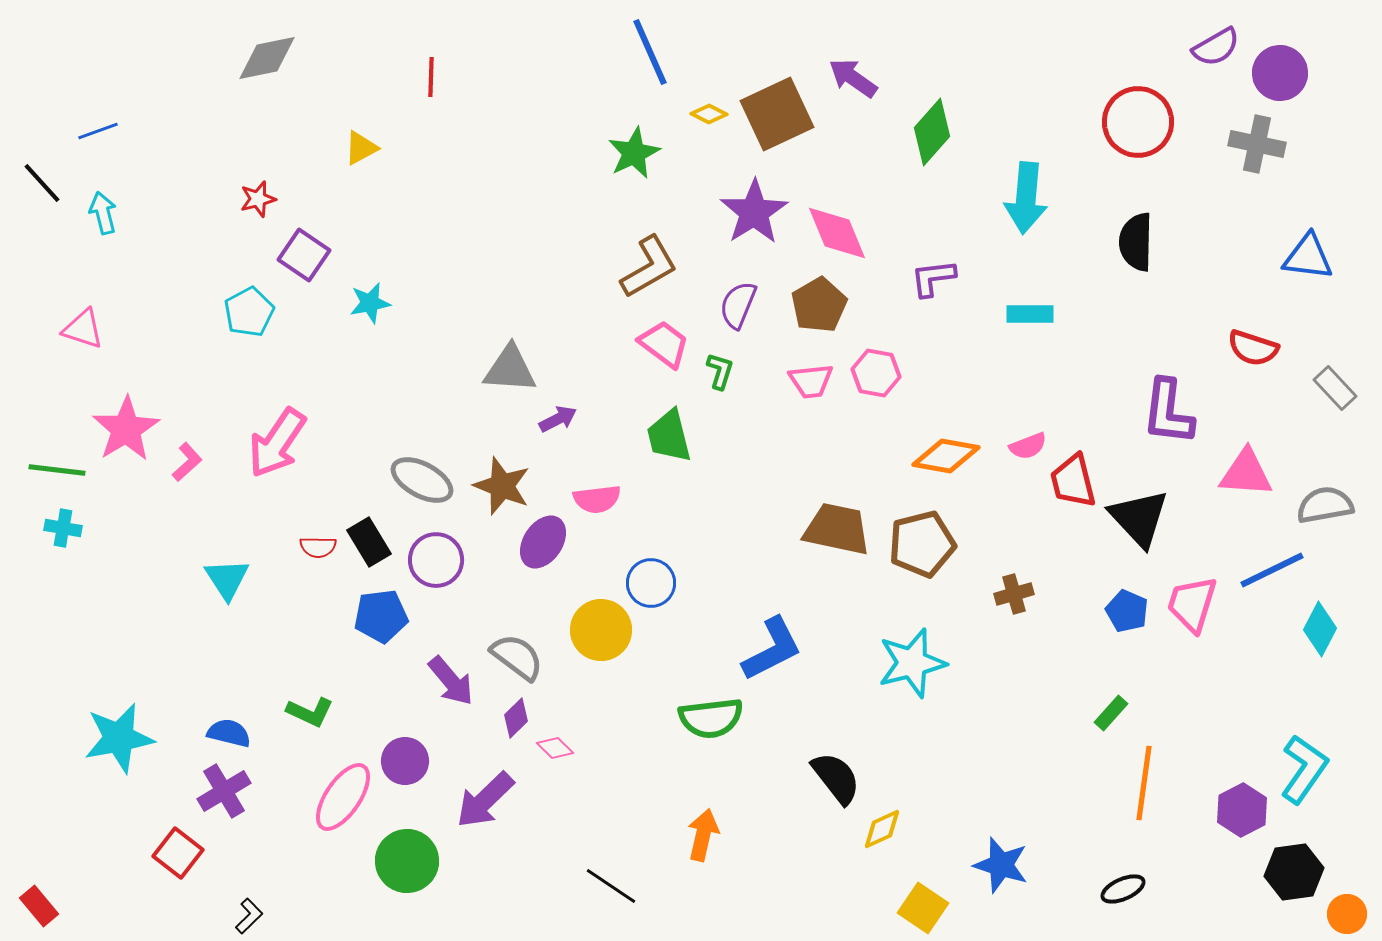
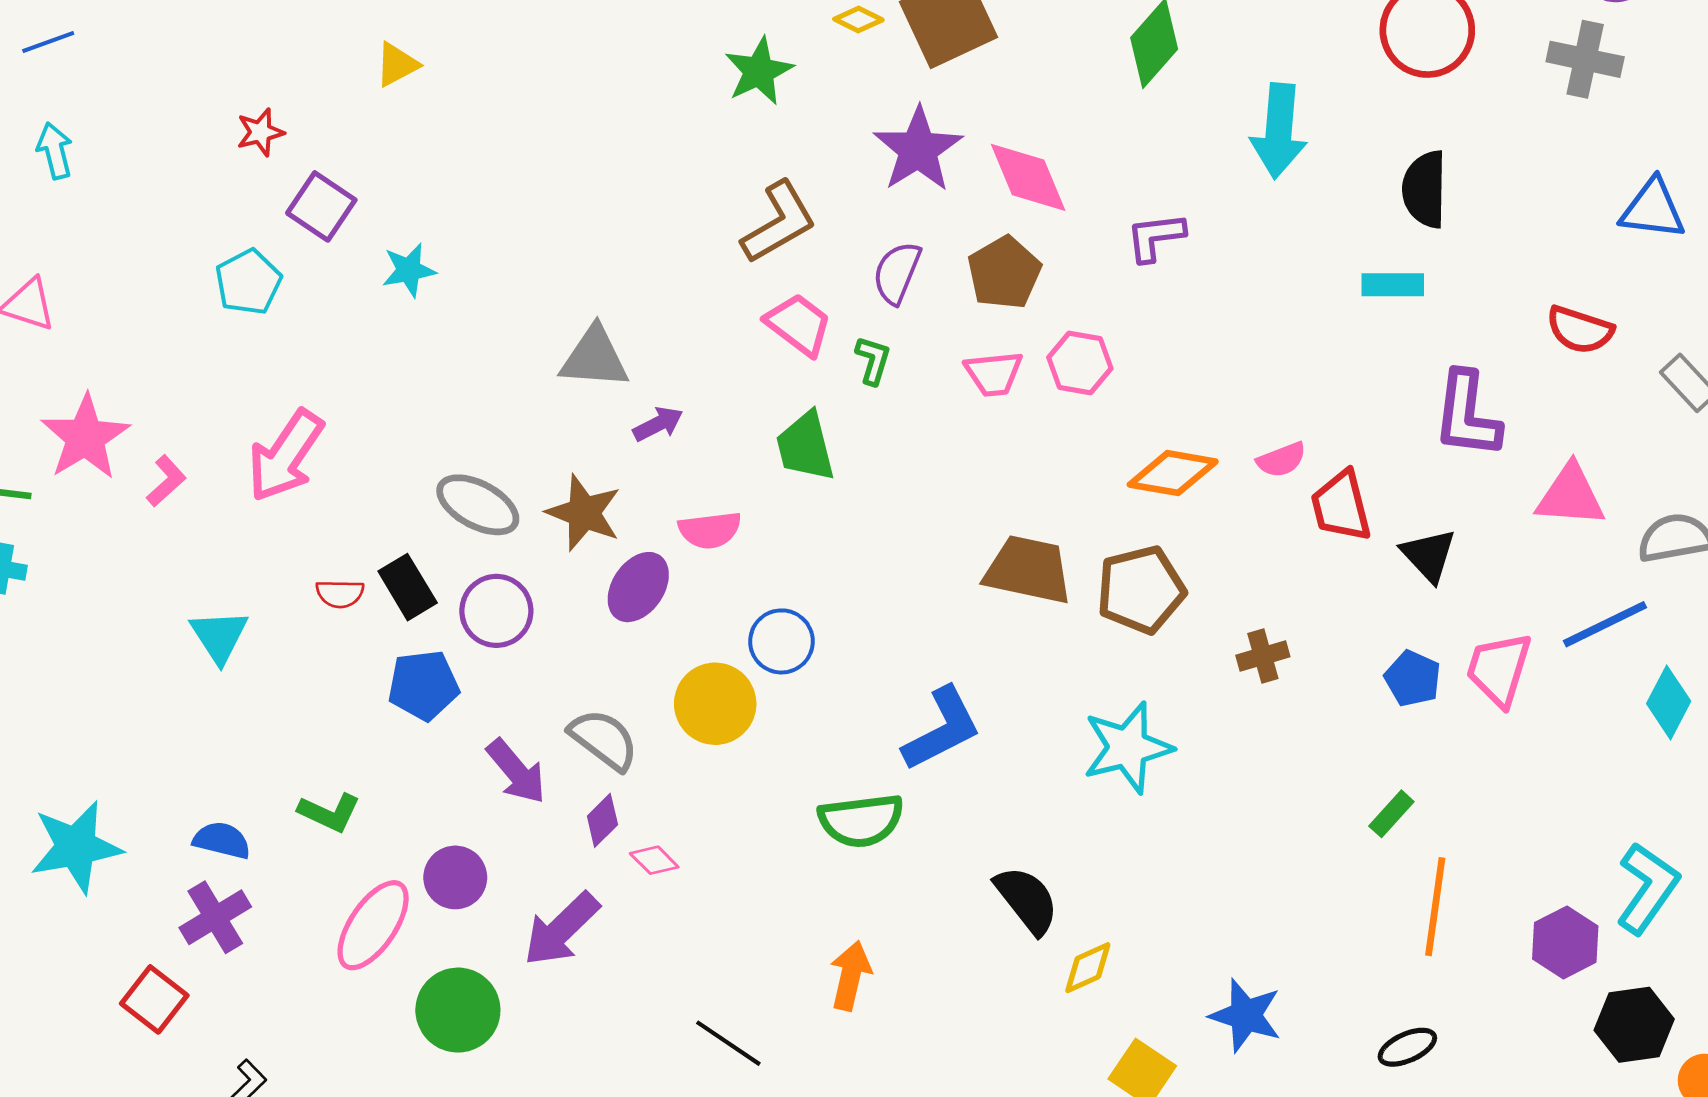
cyan rectangle: (1030, 314) -> (1393, 285), moved
black triangle: (1139, 518) -> (1429, 555), size x0.7

